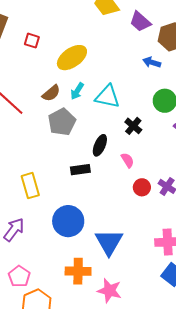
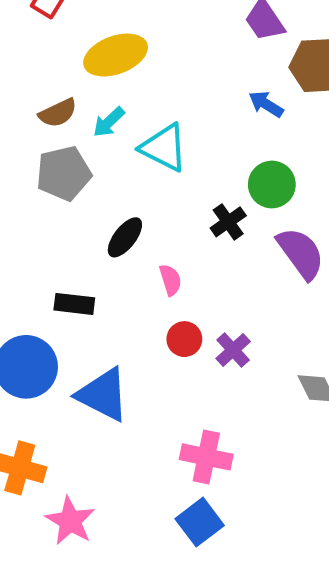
black cross: (133, 126) -> (228, 222), moved
black rectangle: (80, 170) -> (74, 304), moved
blue triangle: (109, 242) -> (103, 395), moved, turned -48

